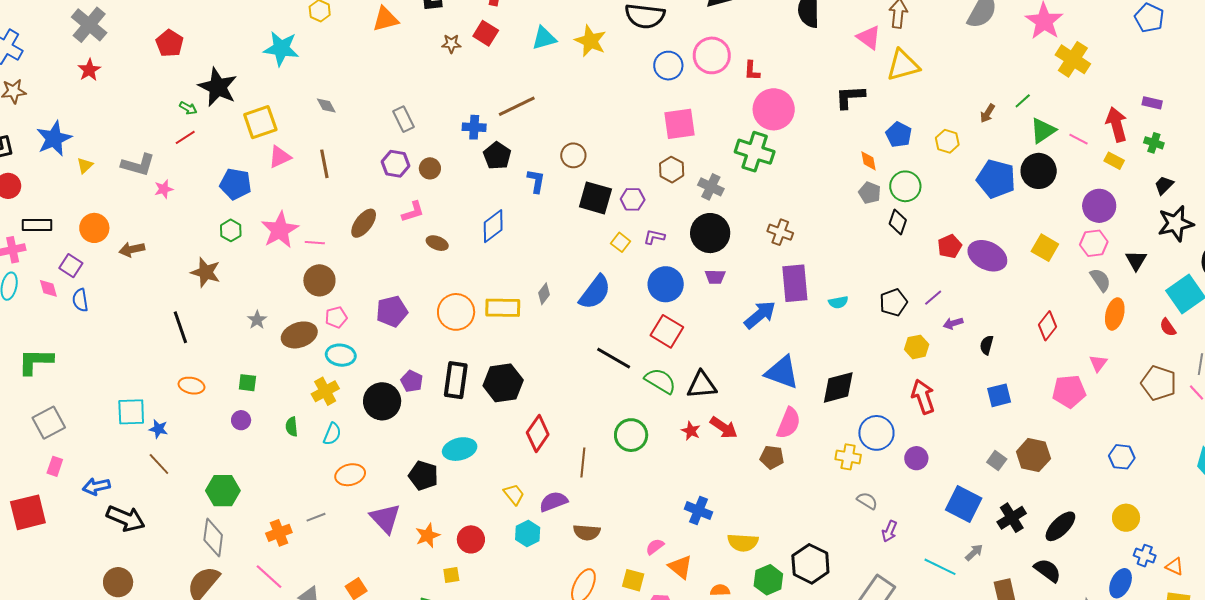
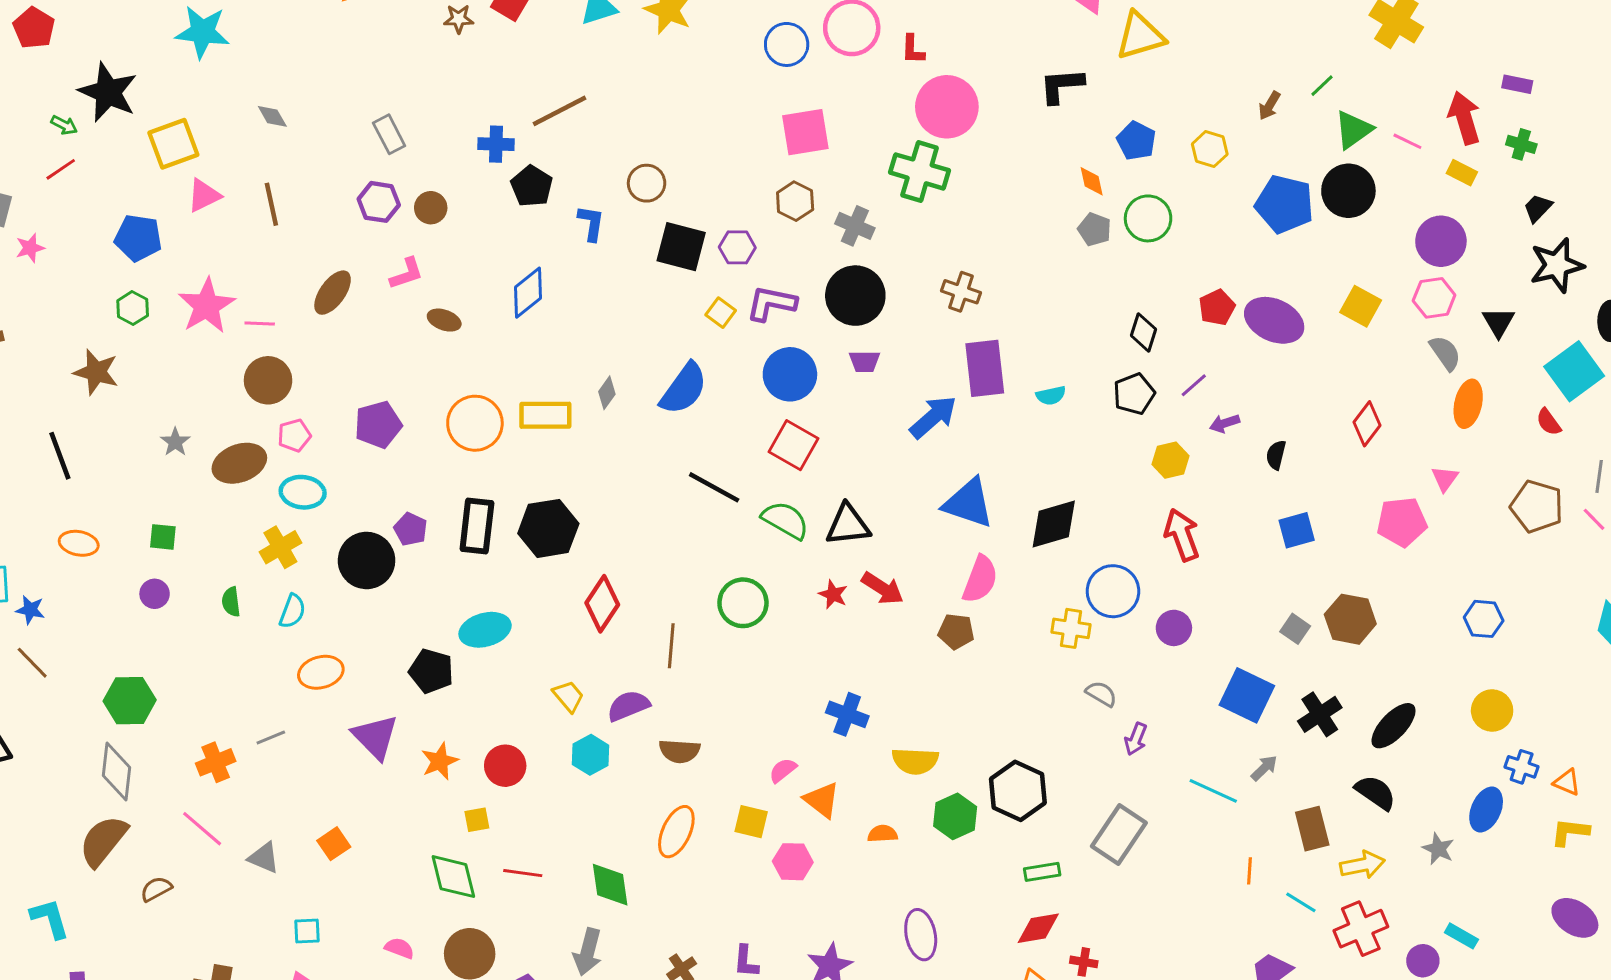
black diamond: (898, 222) -> (1143, 332), moved
purple L-shape: (654, 237) -> (771, 303), size x1.6

